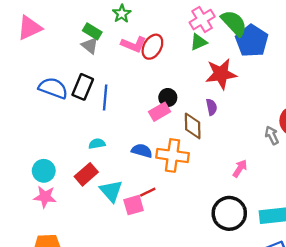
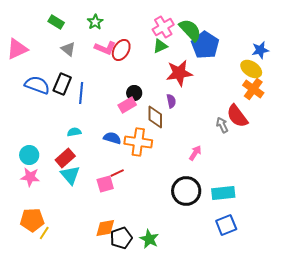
pink triangle: (30, 28) -> (17, 49), moved
green rectangle: (92, 31) -> (56, 22), moved
cyan triangle: (111, 191) -> (70, 175), moved

